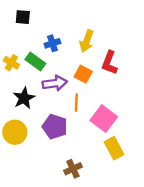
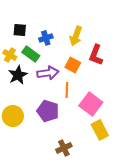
black square: (23, 17) -> (20, 30), moved
black star: (24, 98) -> (18, 75), moved

